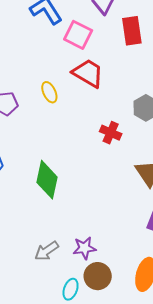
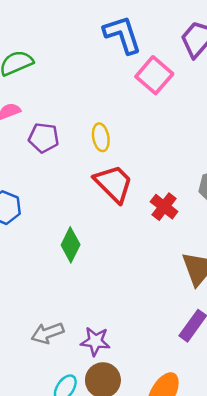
red trapezoid: (88, 73) -> (114, 184), moved
green diamond: (47, 180) -> (71, 245), size x0.7

